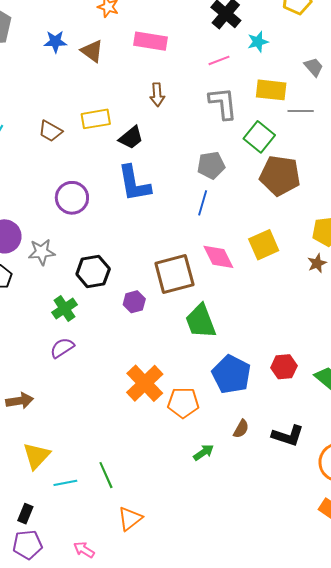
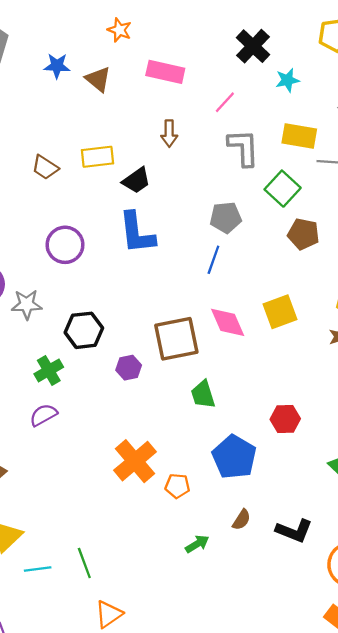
pink line: (219, 60) -> (225, 102), moved, turned -30
brown pentagon: (280, 176) -> (303, 234), size x0.7
green trapezoid: (201, 321) -> (203, 394), size x0.7
red hexagon: (284, 367) -> (285, 419), moved
orange pentagon: (183, 403) -> (177, 486), size x0.7

